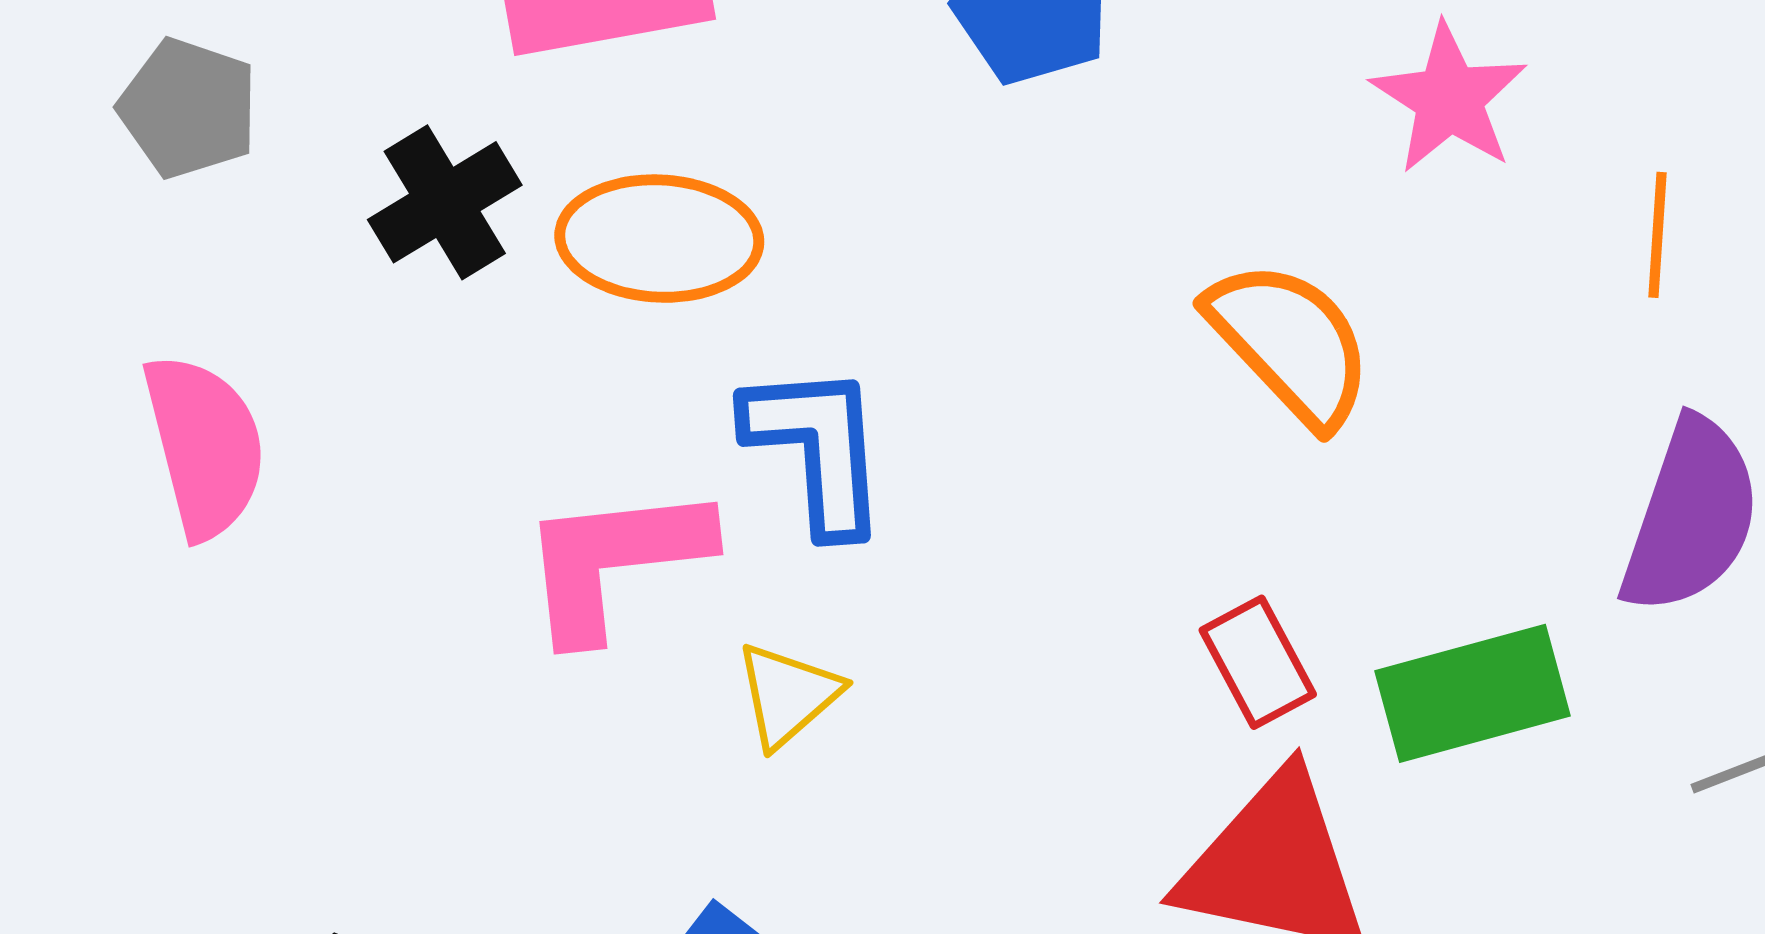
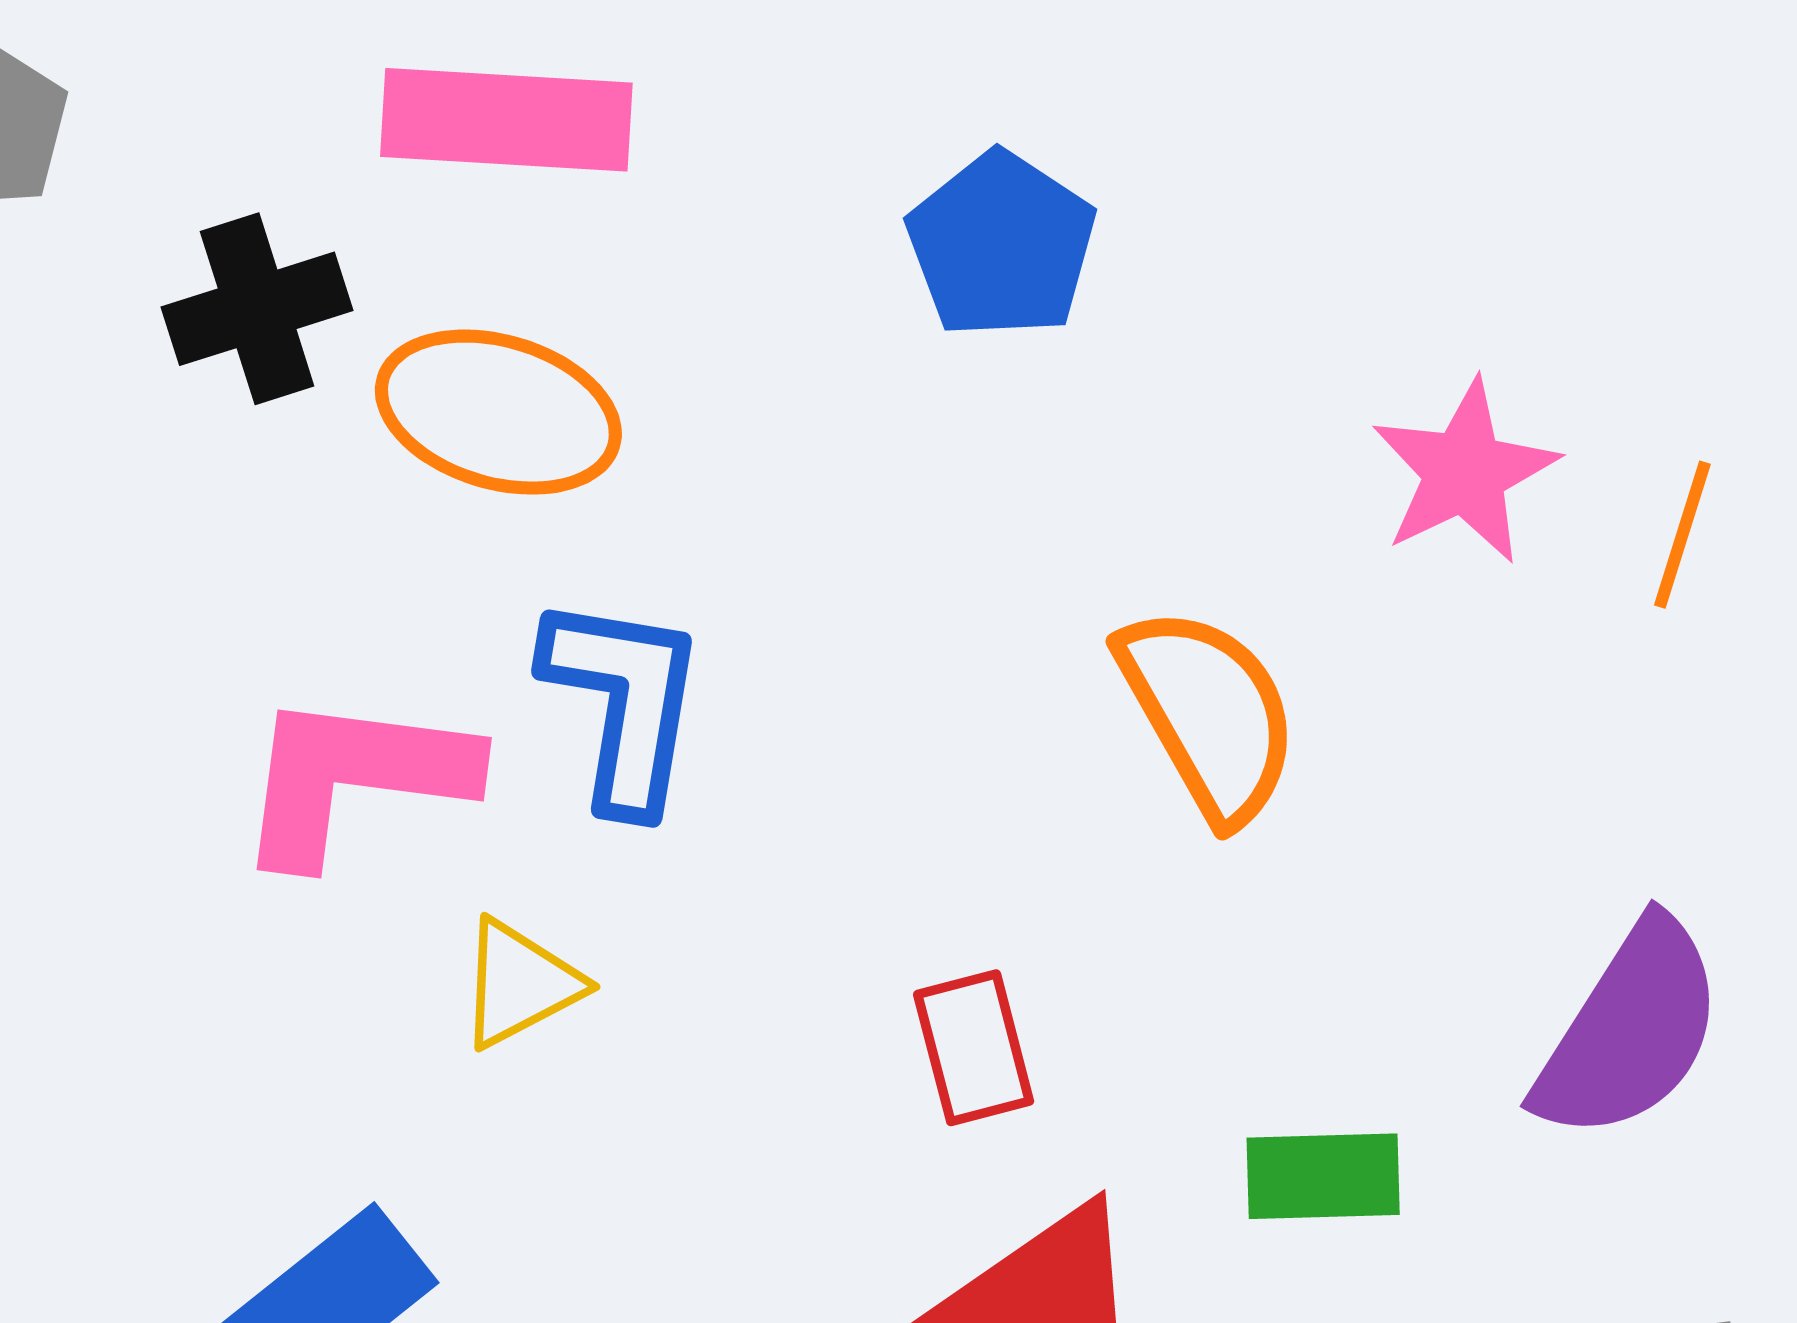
orange line: (1658, 235) -> (1682, 535), moved
red rectangle: (1258, 662) -> (974, 1048), moved
green rectangle: (1472, 693) -> (1323, 1176), size x0.7

